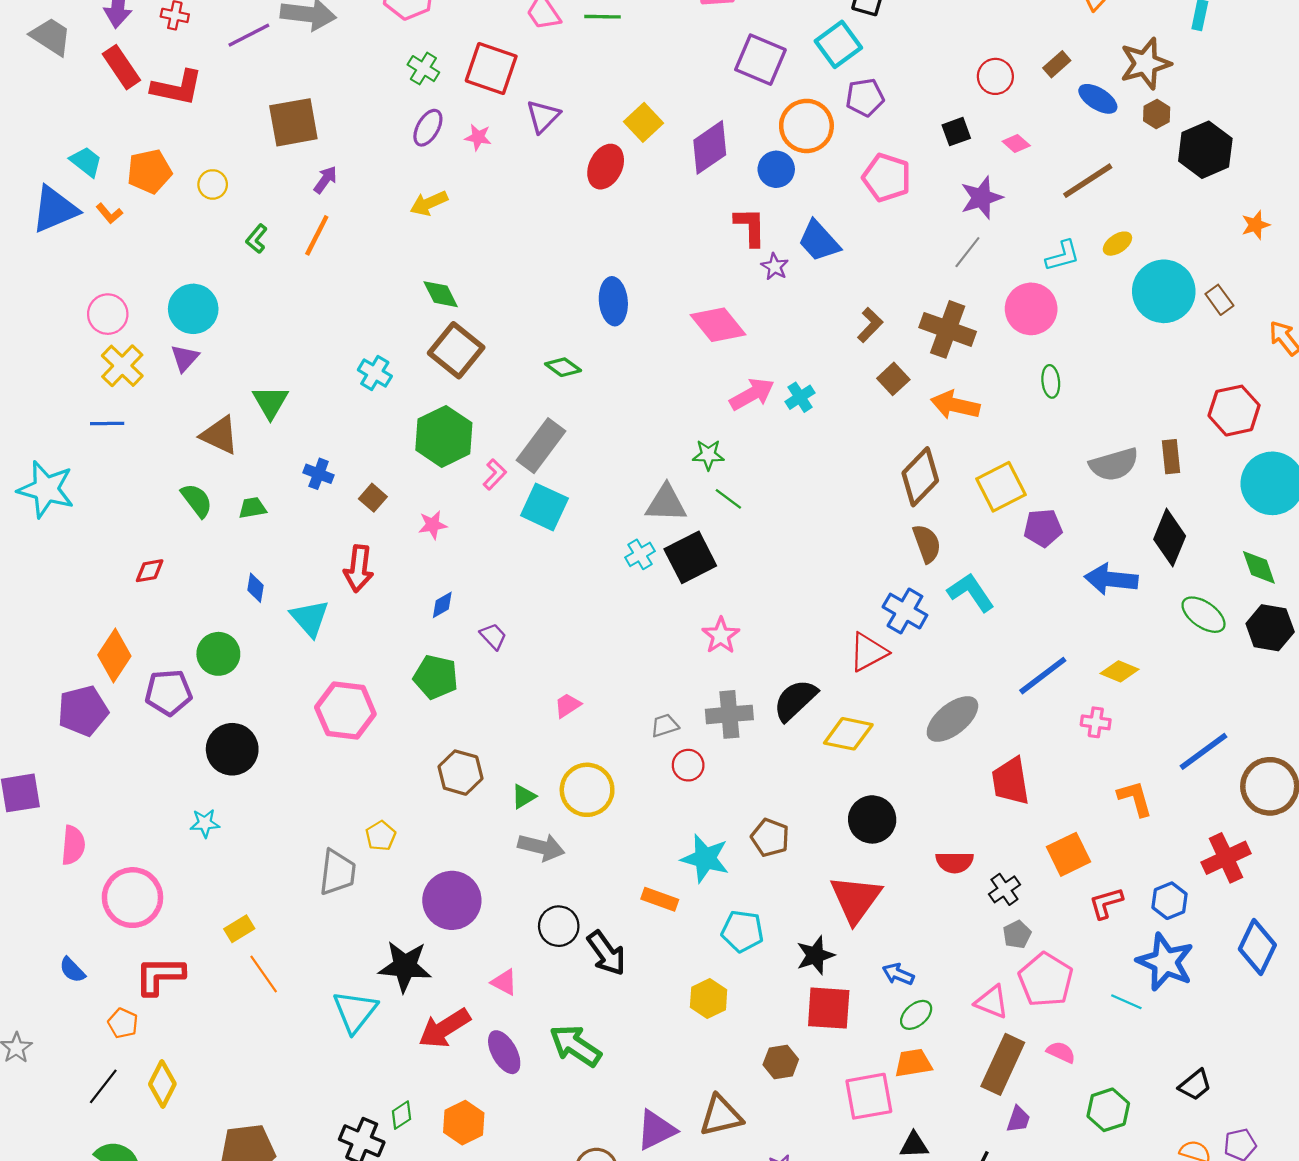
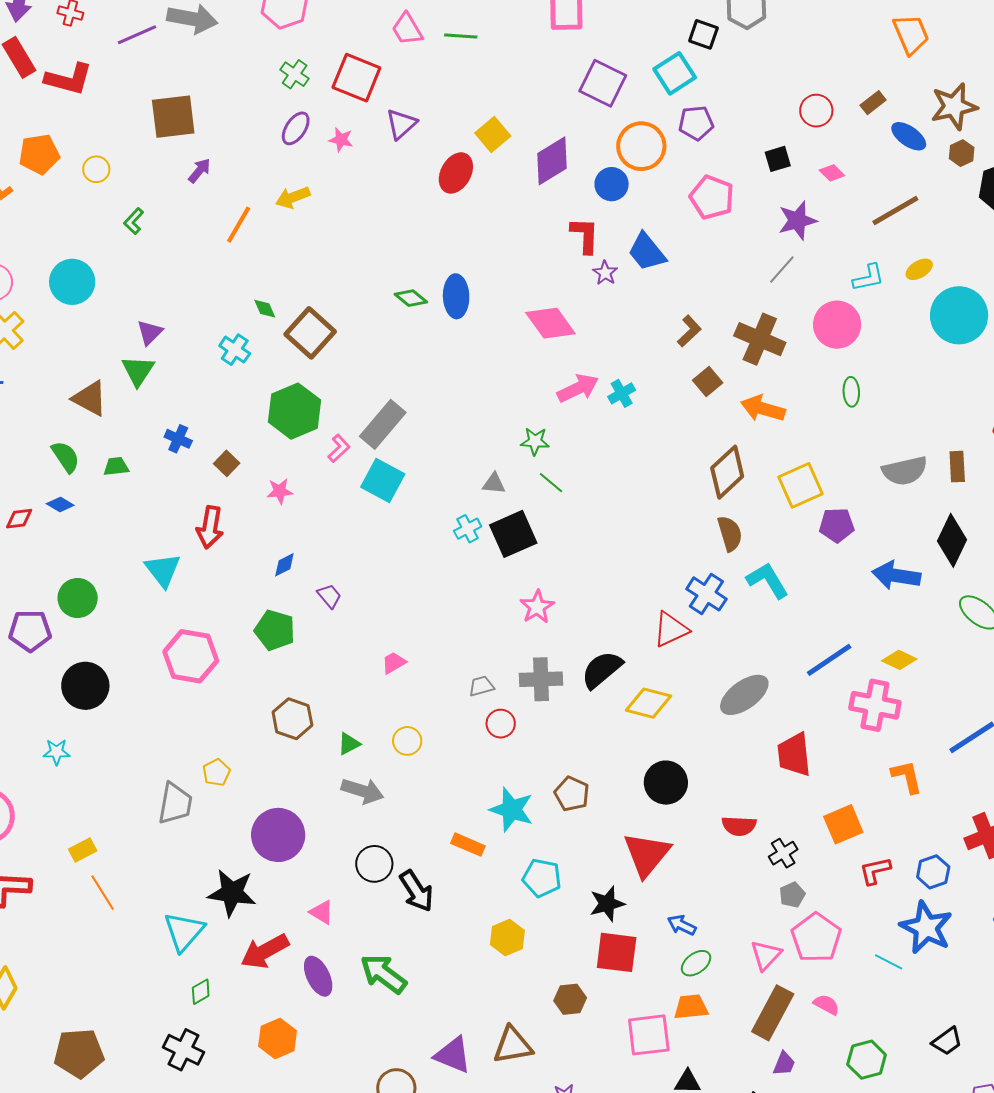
orange line: (317, 235) -> (239, 225), moved
green diamond: (441, 294) -> (265, 309), moved, size x0.7
purple triangle: (185, 358) -> (150, 332), moved
green diamond: (563, 367) -> (411, 298), moved
gray triangle: (666, 503) -> (494, 483), size x0.6
blue diamond: (256, 588) -> (60, 505), moved, turned -72
pink cross: (1096, 722) -> (875, 705), size x1.8
yellow circle: (587, 790) -> (407, 741), size x0.6
pink triangle: (992, 1002) -> (766, 955), turned 48
green diamond: (401, 1115) -> (201, 992), moved
purple triangle: (656, 1130) -> (453, 1055), turned 45

